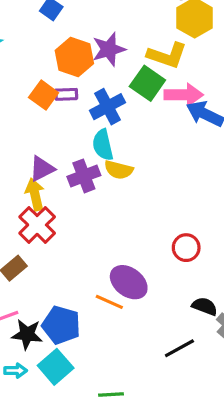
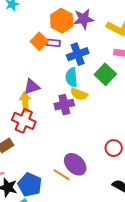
green square: (147, 83) -> (105, 74), moved
purple cross: (84, 176) -> (64, 105), moved
red cross: (37, 225) -> (24, 121), turned -30

